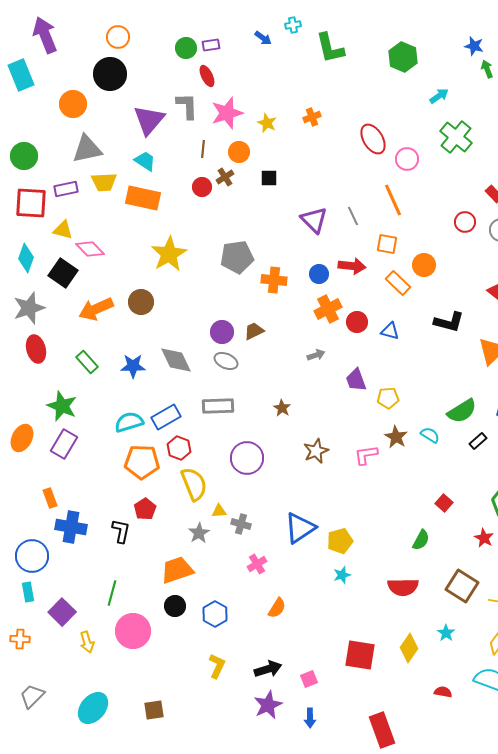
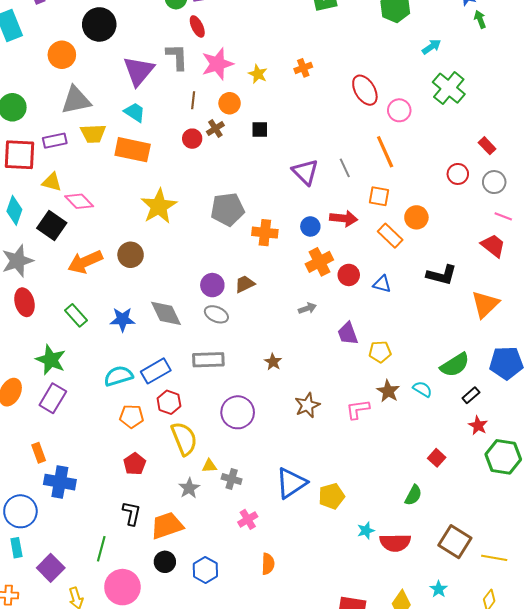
orange pentagon: (142, 462) -> (132, 416), size x0.7
black L-shape: (121, 531) -> (132, 513), moved
red star: (484, 538) -> (478, 425), moved
cyan star: (342, 575) -> (366, 531), moved
orange semicircle: (277, 608) -> (268, 564), turned -30

